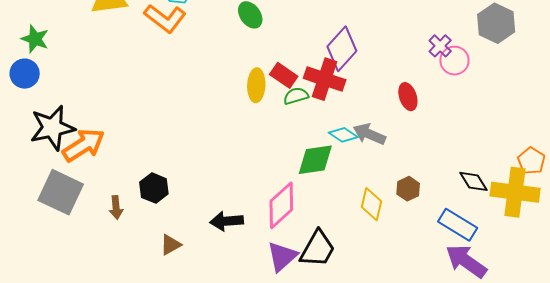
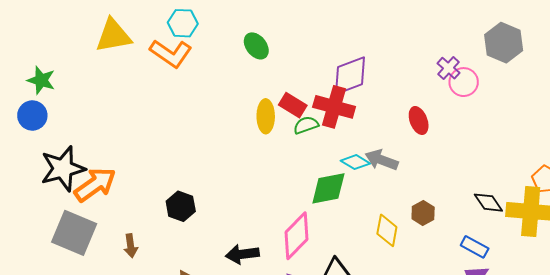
purple diamond: (342, 49) -> (350, 76), turned 30
black hexagon: (154, 188) -> (181, 206), moved
blue rectangle: (458, 225) -> (475, 247), size x0.7

